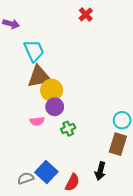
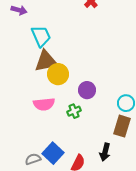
purple circle: (55, 107) -> (87, 90), moved
pink semicircle: (37, 121) -> (44, 104), size x1.5

